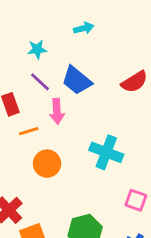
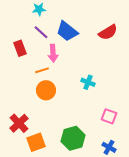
orange line: (29, 131) -> (42, 70), moved
cyan cross: (106, 152) -> (88, 82), size x0.6

